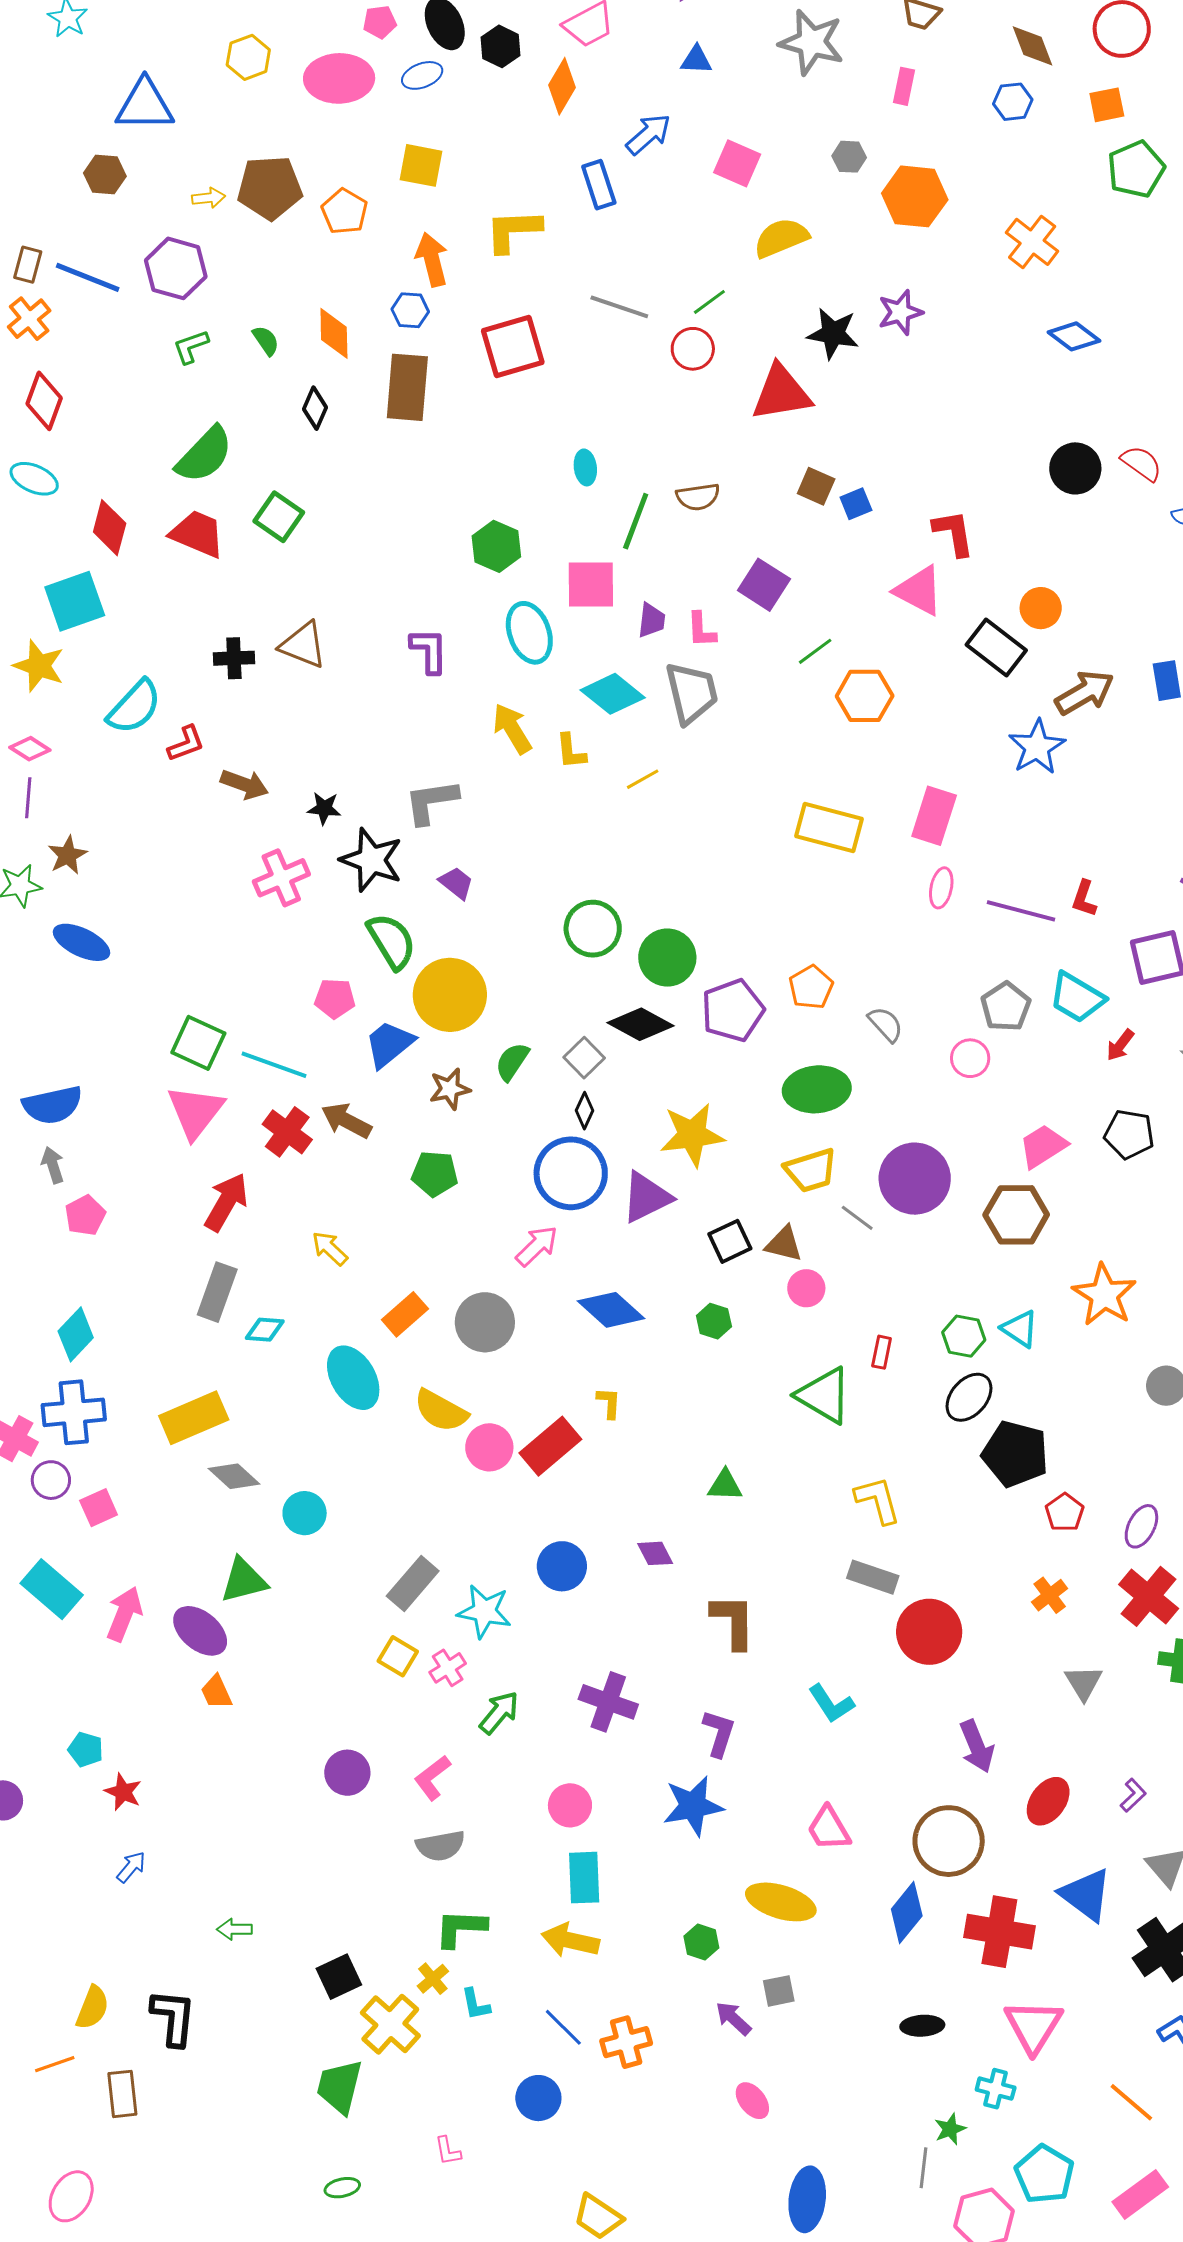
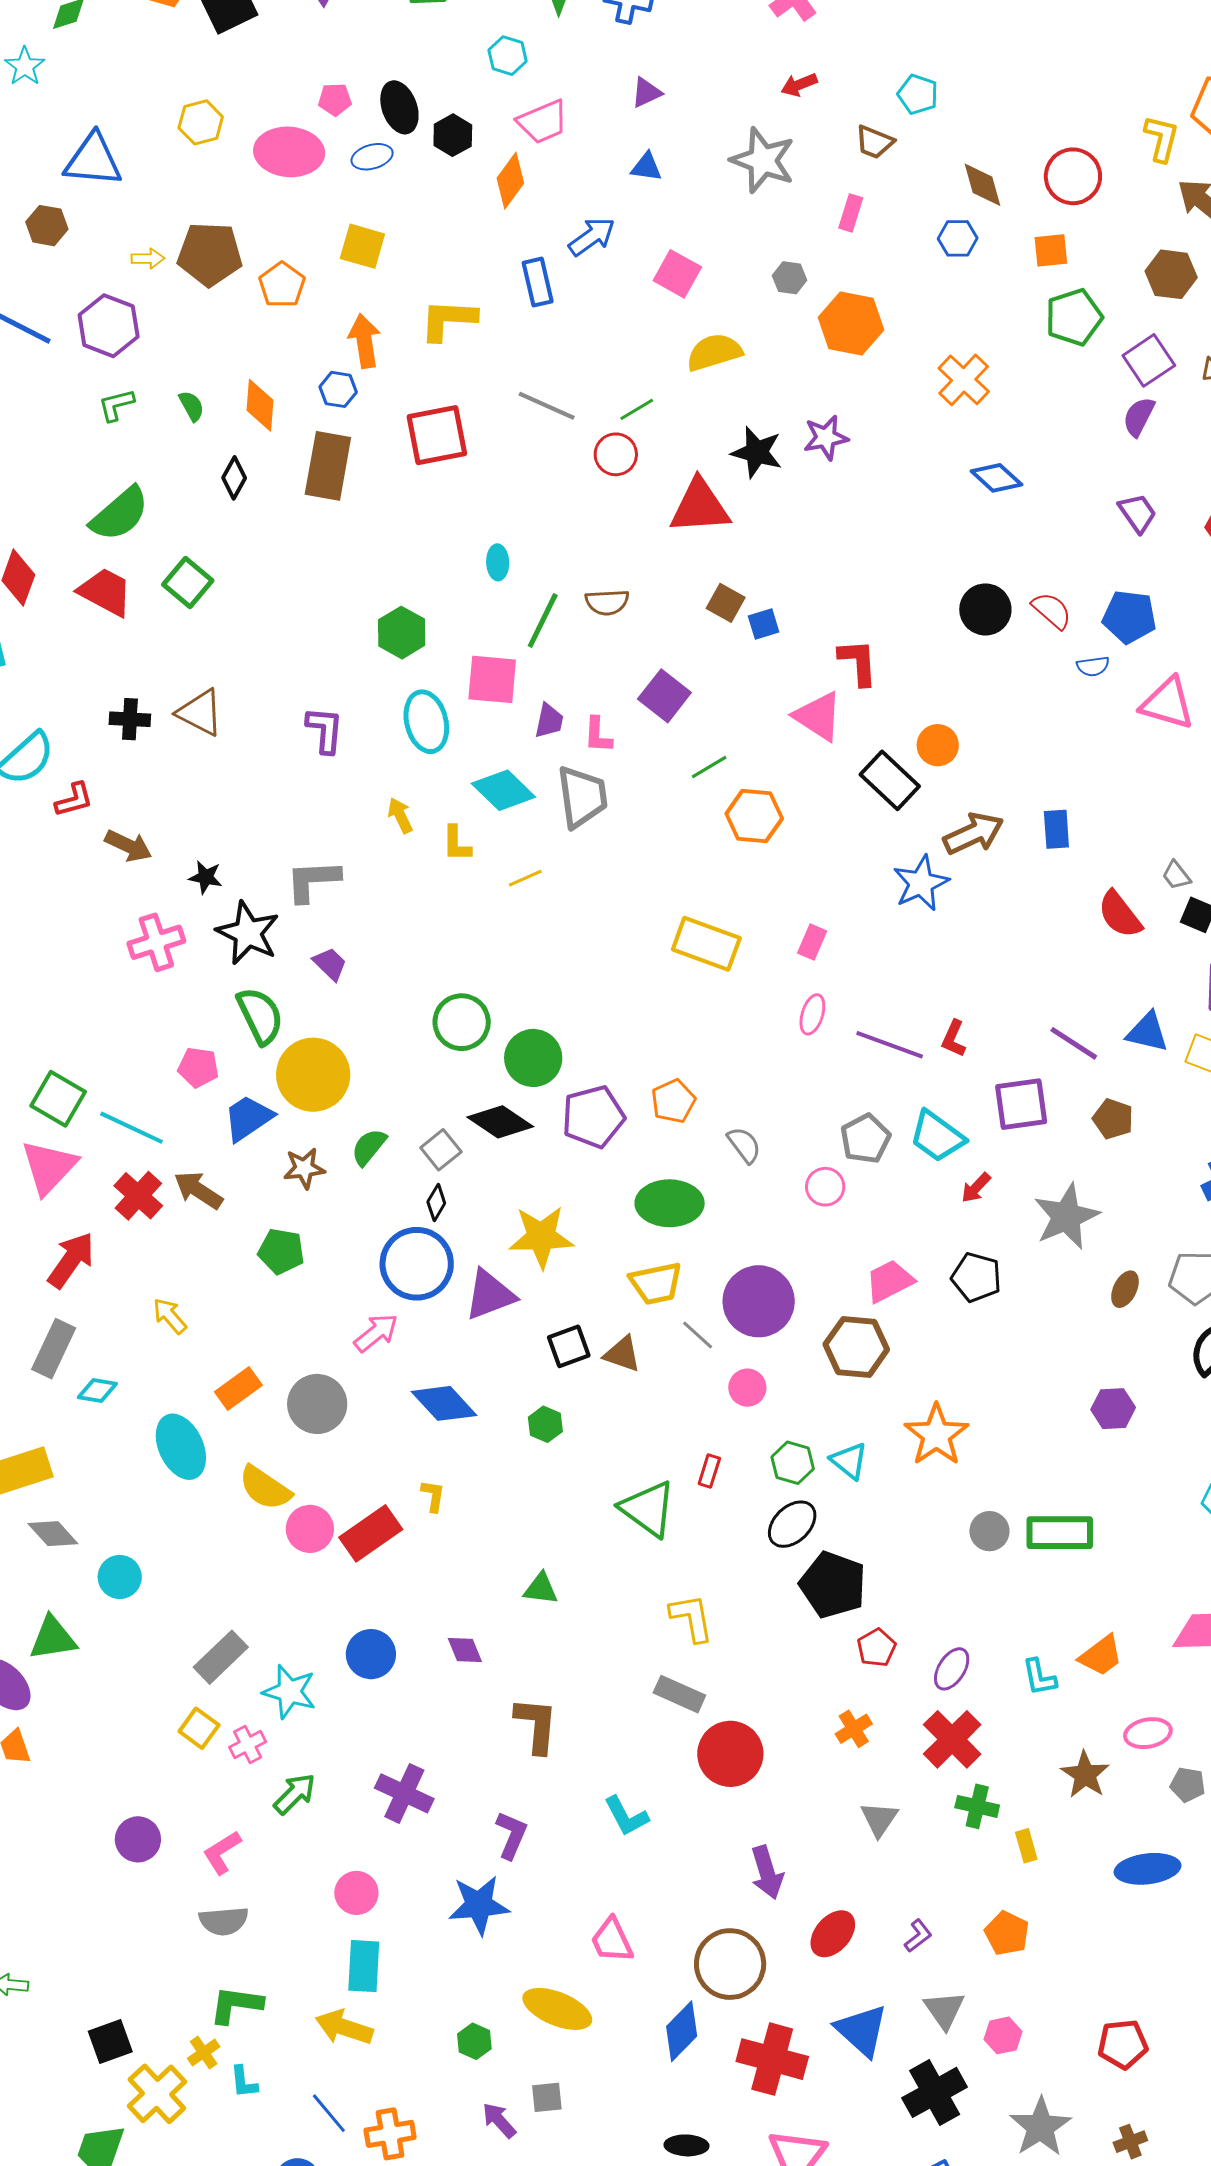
yellow arrow: (512, 729) -> (400, 815), size x0.7
pink rectangle: (934, 816) -> (812, 942), size x0.6
pink circle: (806, 1288) -> (747, 1388), moved

